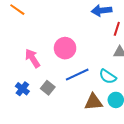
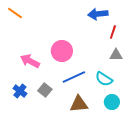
pink arrow: (33, 58) -> (30, 61), turned -30
brown triangle: (93, 102) -> (79, 104), moved

